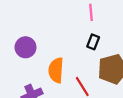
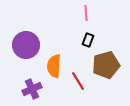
purple circle: (26, 47) -> (26, 45), size x1.4

